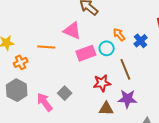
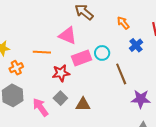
orange arrow: (119, 35) -> (123, 23), moved
red star: (102, 83) -> (61, 73), moved
purple star: (127, 99) -> (141, 99), moved
brown triangle: (106, 109) -> (83, 104), moved

